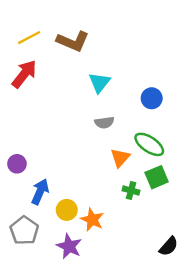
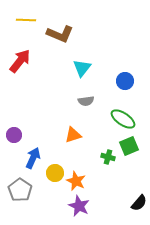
yellow line: (29, 38) -> (26, 20), moved, turned 30
orange triangle: (120, 158) -> (73, 135), moved, turned 30
purple star: (69, 246) -> (79, 206), moved

